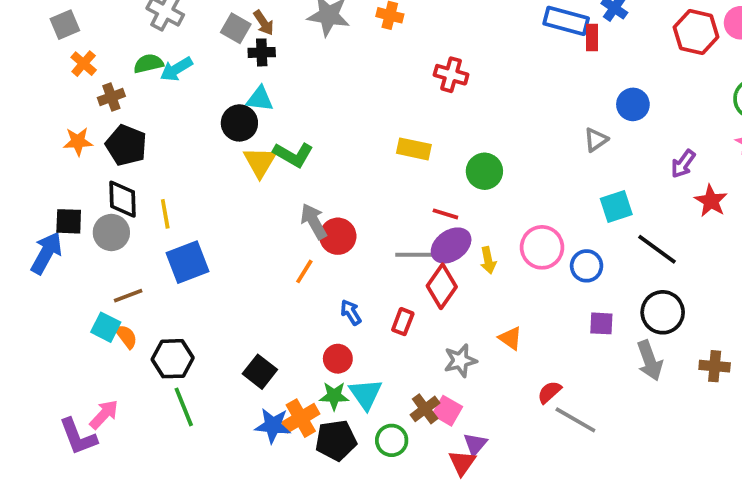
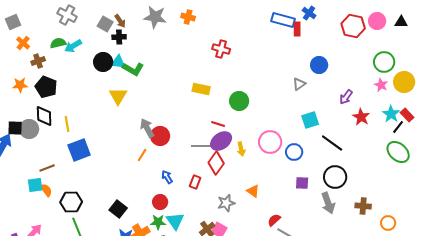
black circle: (239, 123) -> (103, 62), moved
green L-shape: (293, 155) -> (133, 69), moved
gray circle: (111, 232) -> (29, 129), moved
cyan square: (106, 327) -> (35, 185), turned -35

